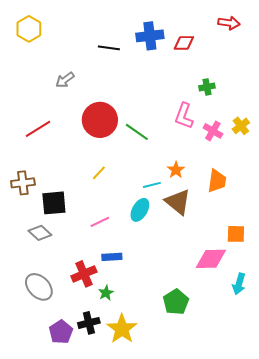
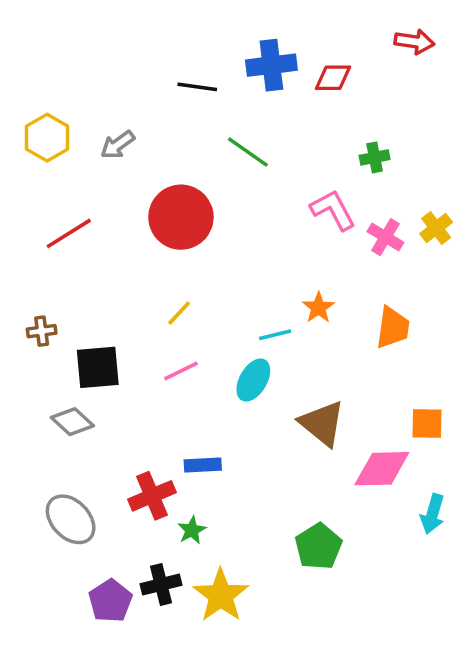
yellow hexagon: (29, 29) -> (47, 138), moved
pink L-shape: (184, 116) -> (333, 210), turned 132
green line: (137, 132) -> (248, 152), moved
brown cross: (23, 183) -> (42, 331), size x0.7
brown triangle: (178, 202) -> (322, 423), moved
pink line: (100, 222) -> (181, 371), moved

